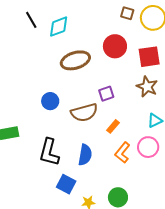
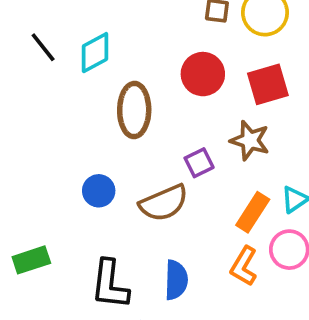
brown ellipse: (75, 60) -> (134, 110), turned -64
brown star: (147, 87) -> (250, 140), moved
orange rectangle: (113, 126) -> (253, 212), moved, size x1.5

